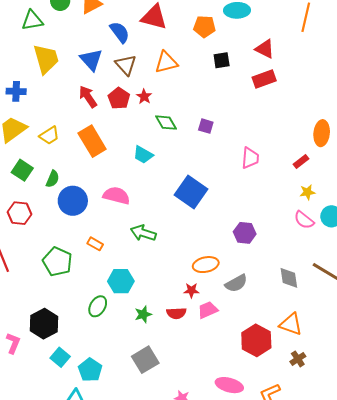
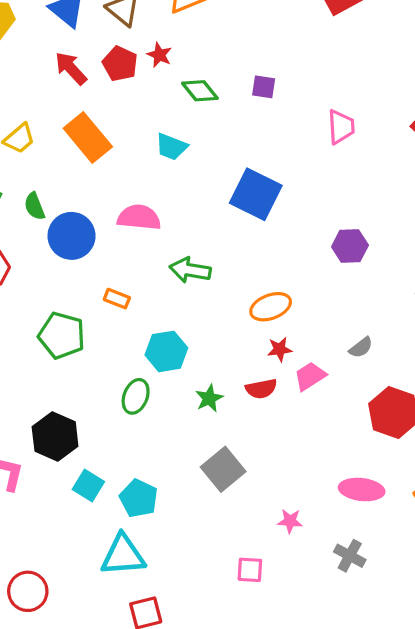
green semicircle: (53, 179) -> (35, 206), turned 144
orange ellipse: (206, 265) -> (271, 307), moved
gray semicircle: (236, 283) -> (361, 347), moved, size x0.7

